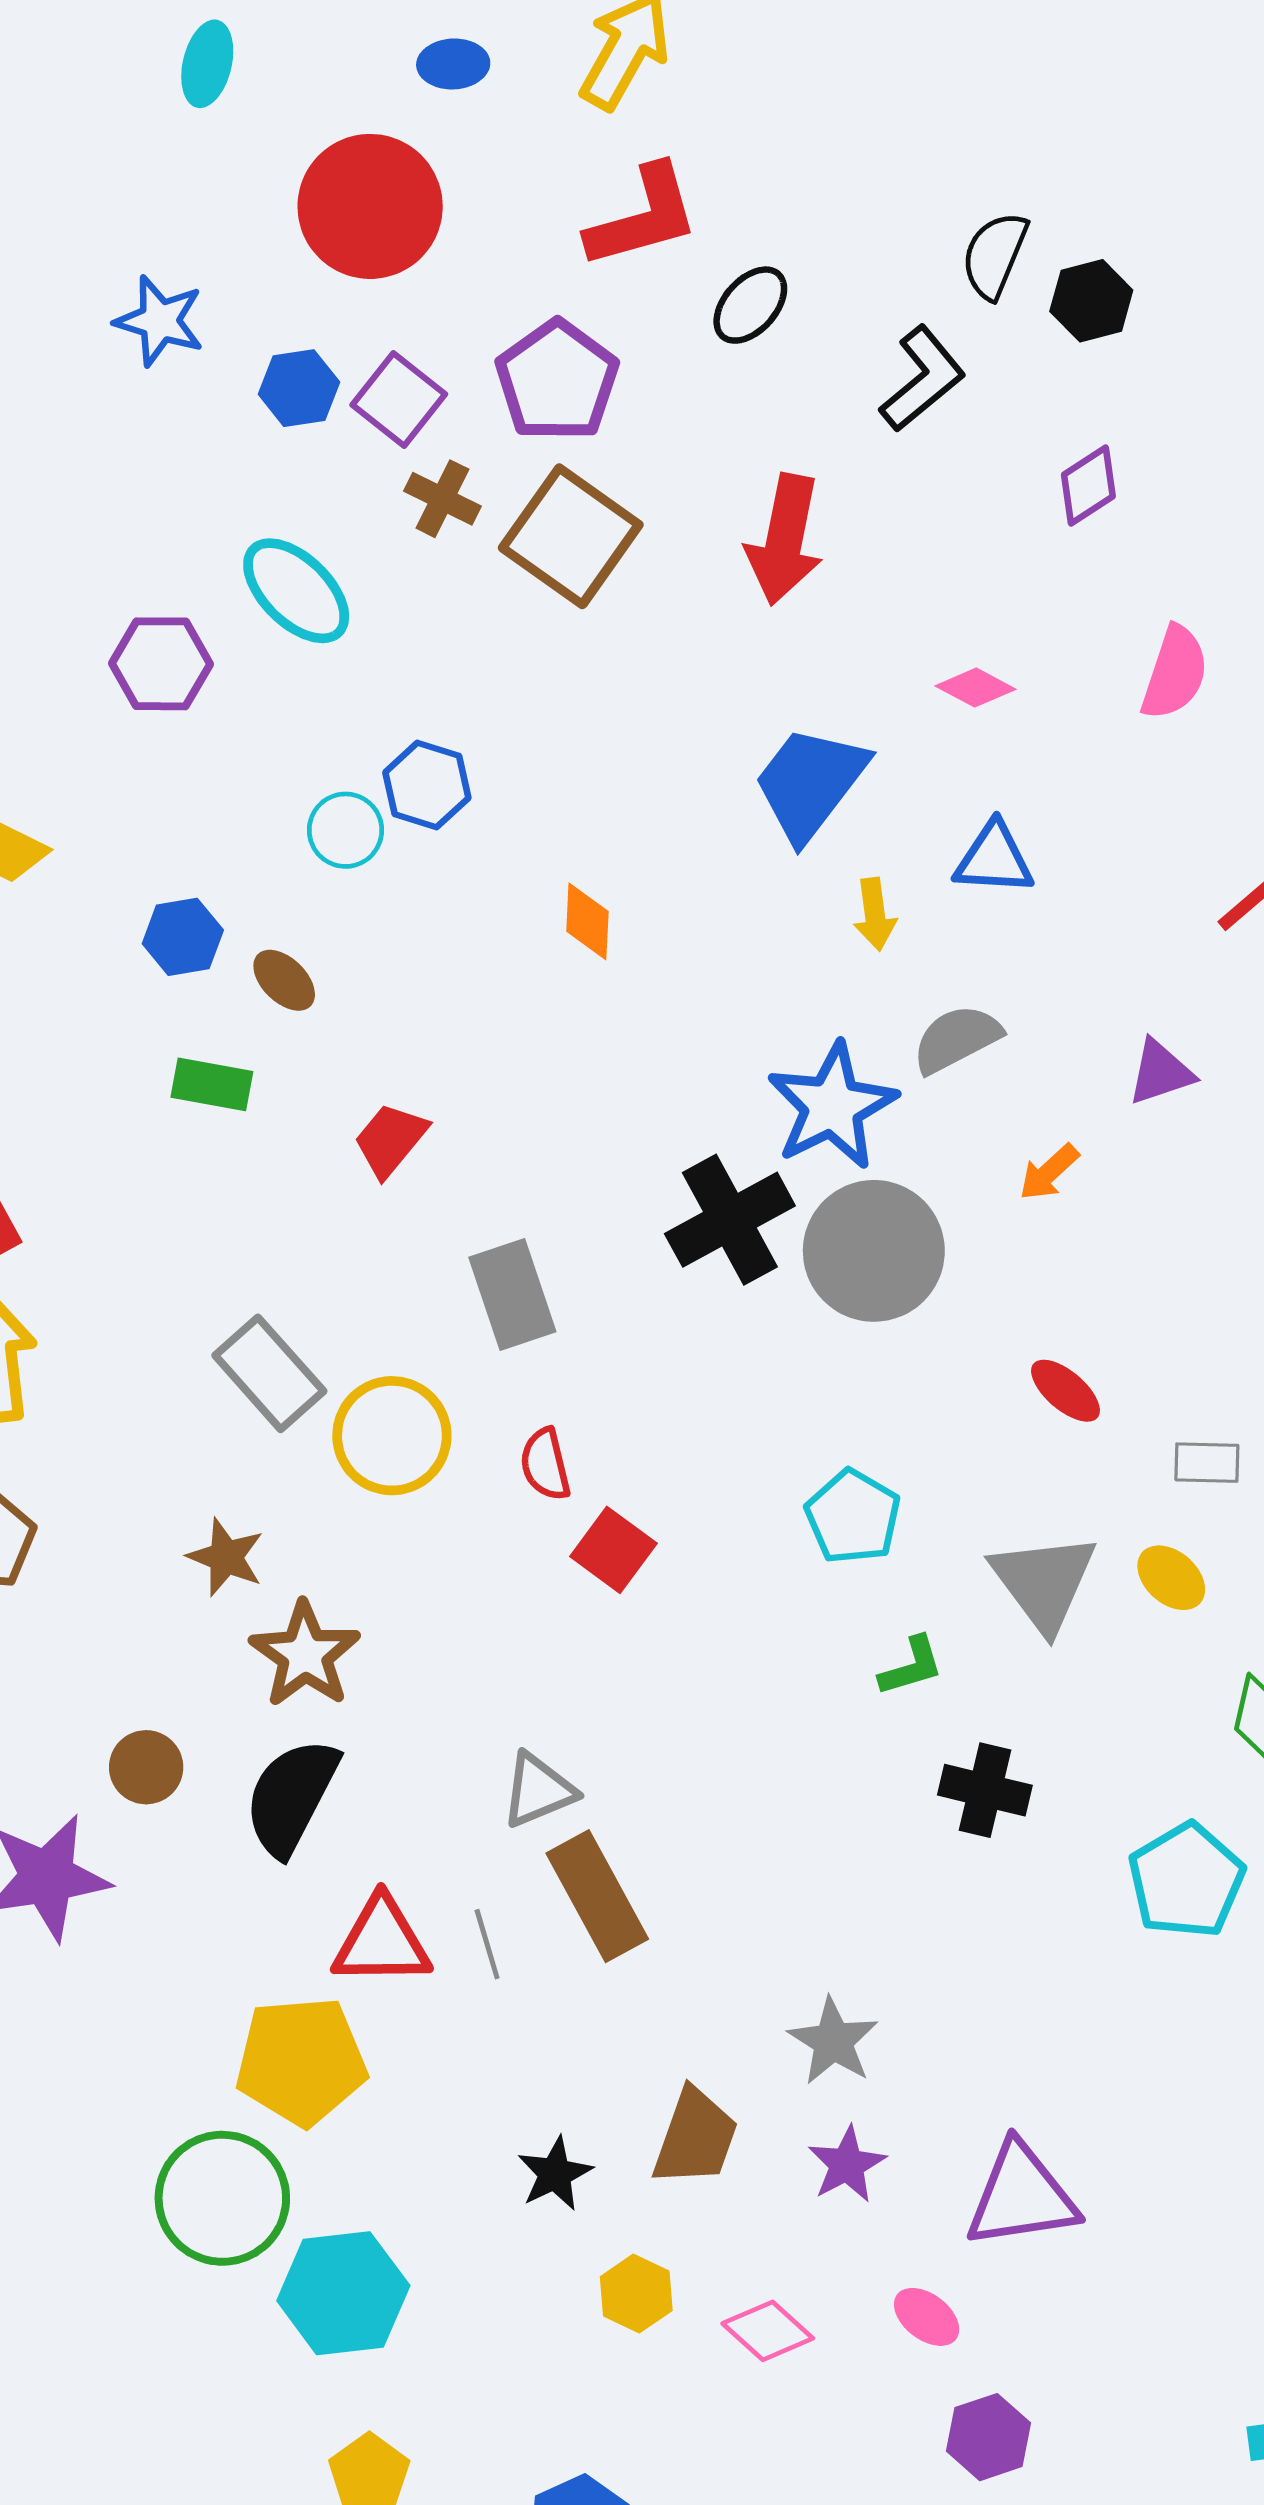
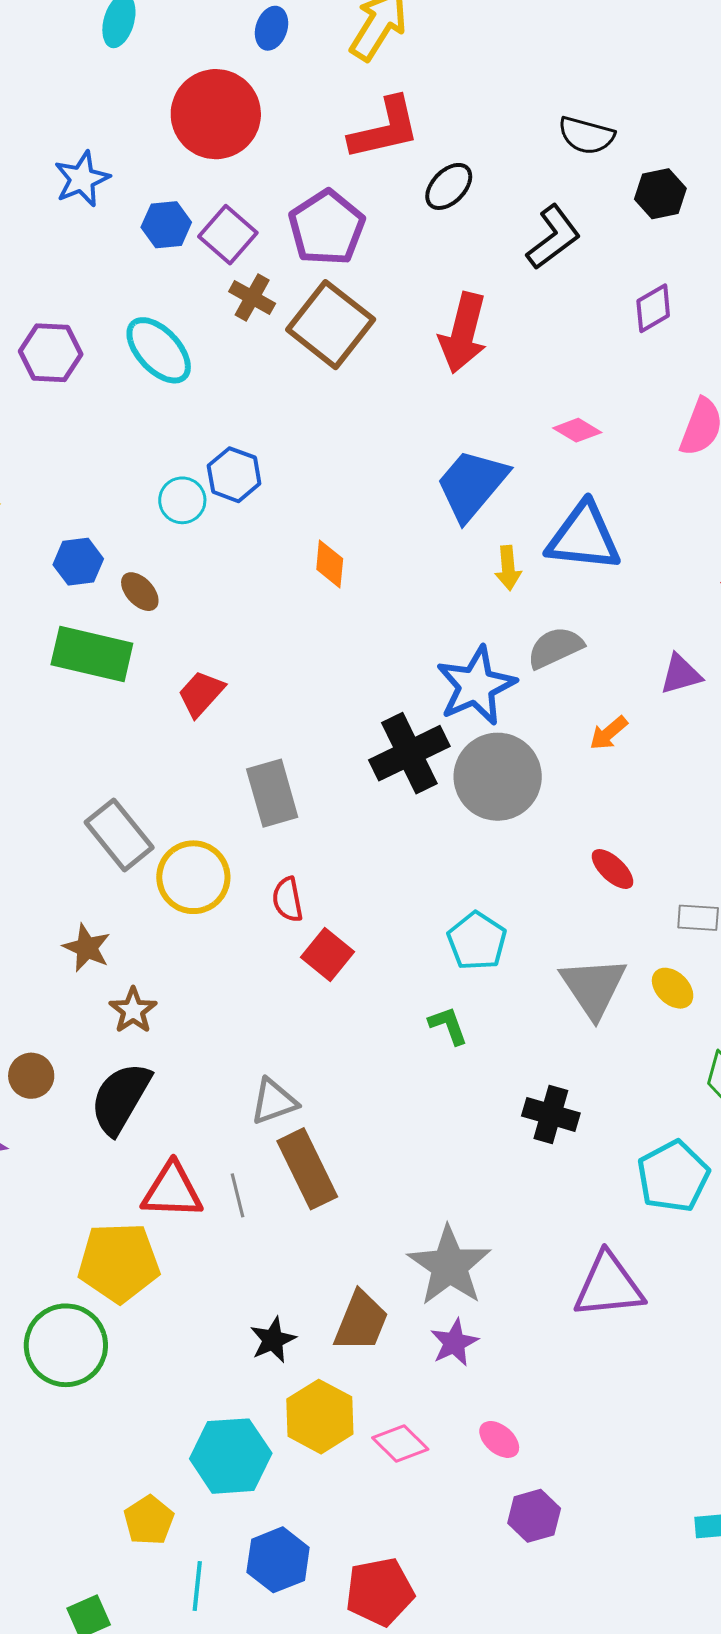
blue ellipse: (453, 64) -> (272, 28), turned -72
black semicircle: (995, 255) -> (586, 135), moved, turned -100
blue star: (160, 321) -> (82, 179), turned 30
purple hexagon: (161, 664) -> (51, 353), moved
blue triangle: (994, 859) -> (584, 537), size x1.5
green rectangle: (212, 1084) -> (92, 654), size x1.6
brown star: (305, 1655) -> (133, 1010), size x0.7
green L-shape: (911, 1666) -> (448, 1026), moved, turned -96
gray star: (833, 2041) -> (449, 1266), size x1.5
purple triangle: (1021, 2196) -> (609, 1286), moved
cyan hexagon: (343, 2293) -> (231, 1456), moved
yellow hexagon: (636, 2294) -> (320, 1417), size x1.5

